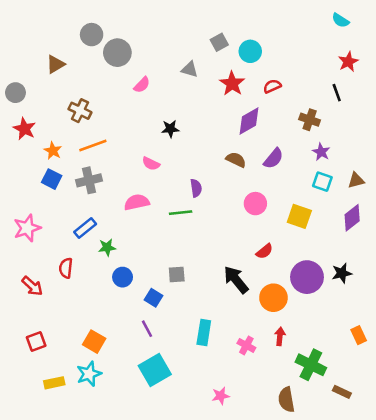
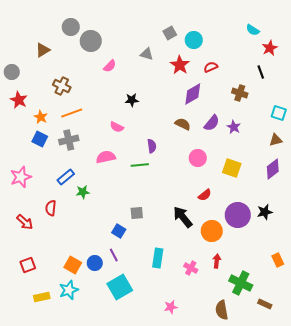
cyan semicircle: (341, 20) -> (253, 30), moved
purple star: (321, 152) -> (234, 127), moved
cyan square: (322, 182) -> (279, 113), moved
blue circle: (123, 277) -> (95, 263), moved

